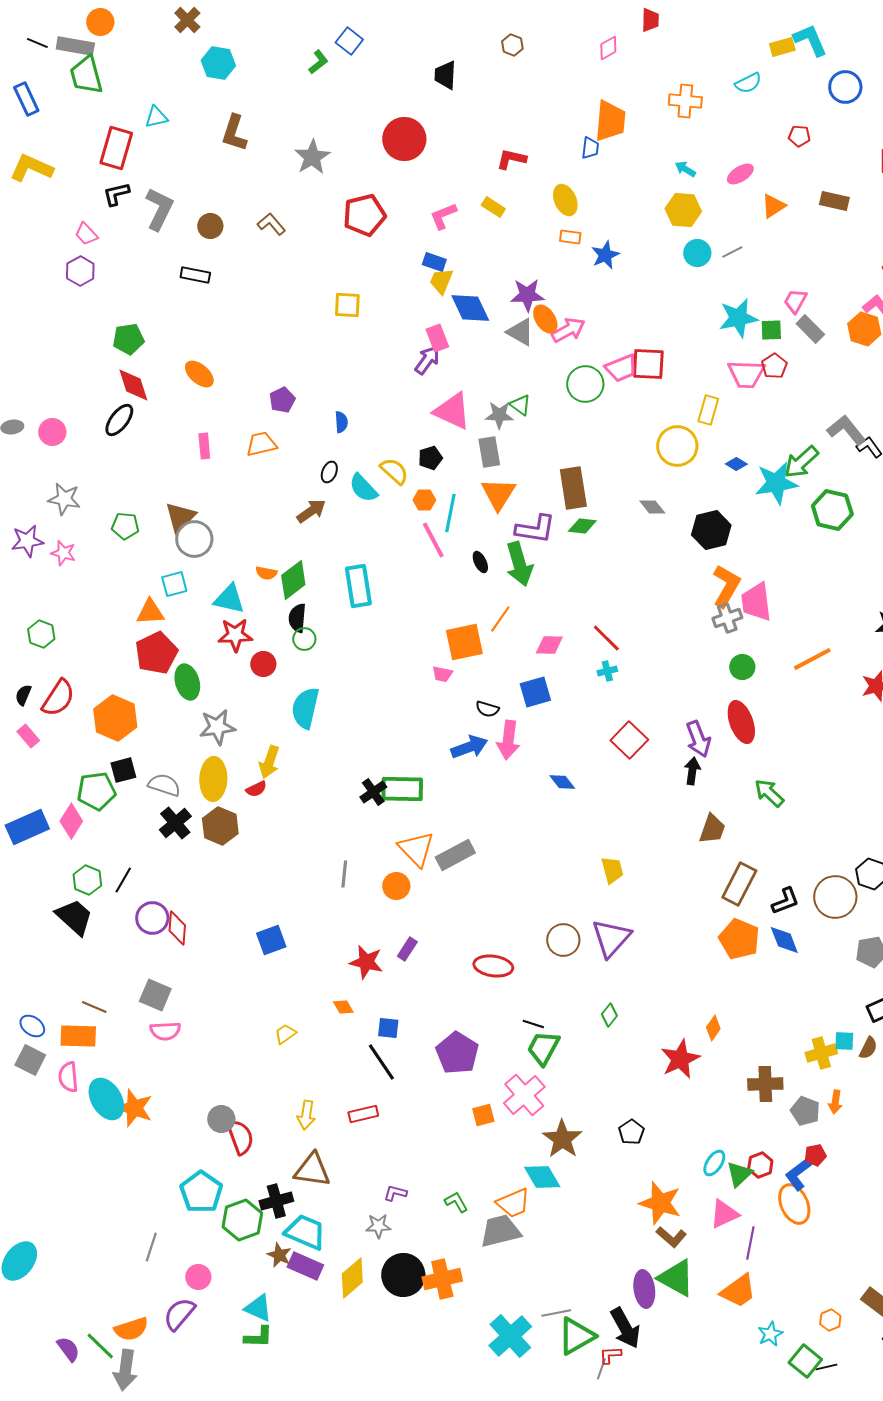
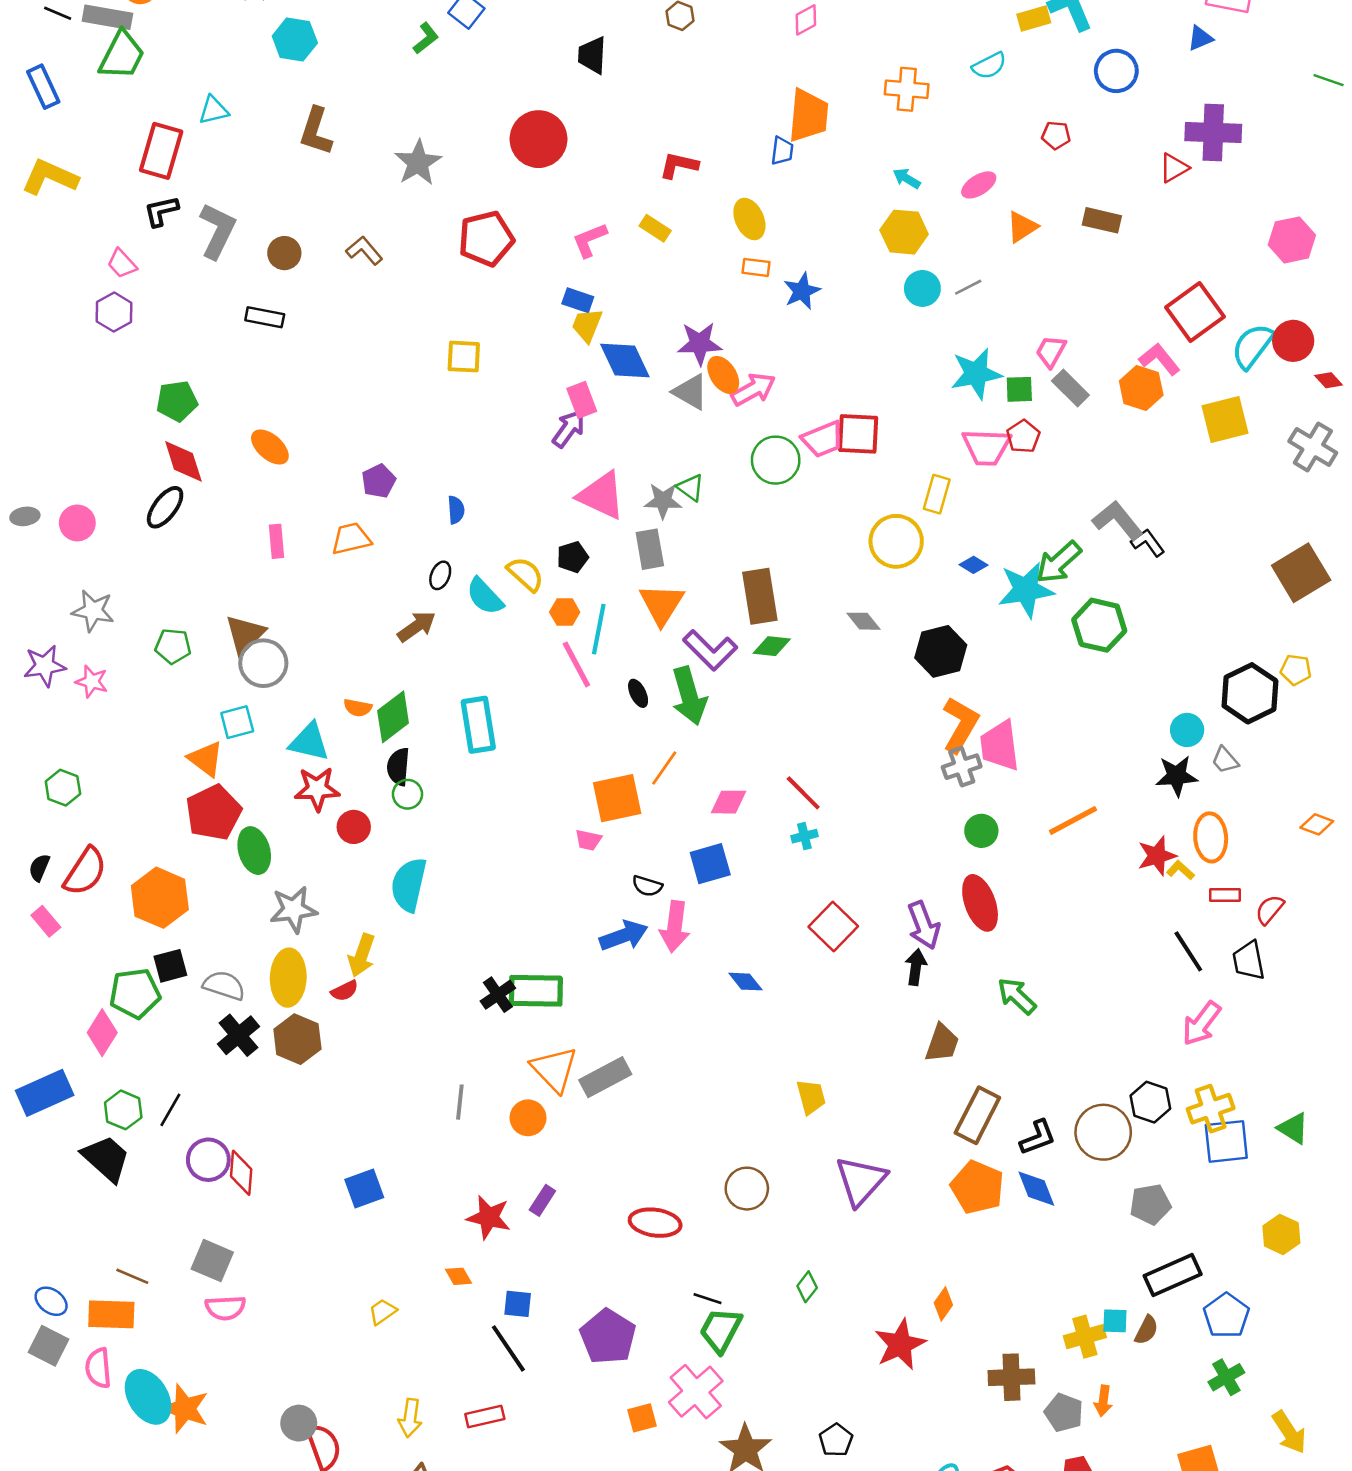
green trapezoid: (86, 75) -> (122, 55), turned -138
purple L-shape: (535, 529) -> (710, 650), turned 36
orange triangle: (150, 612) -> (206, 759), turned 40
blue rectangle: (27, 827) -> (45, 1093), moved
purple triangle: (611, 938) -> (861, 1181), moved

